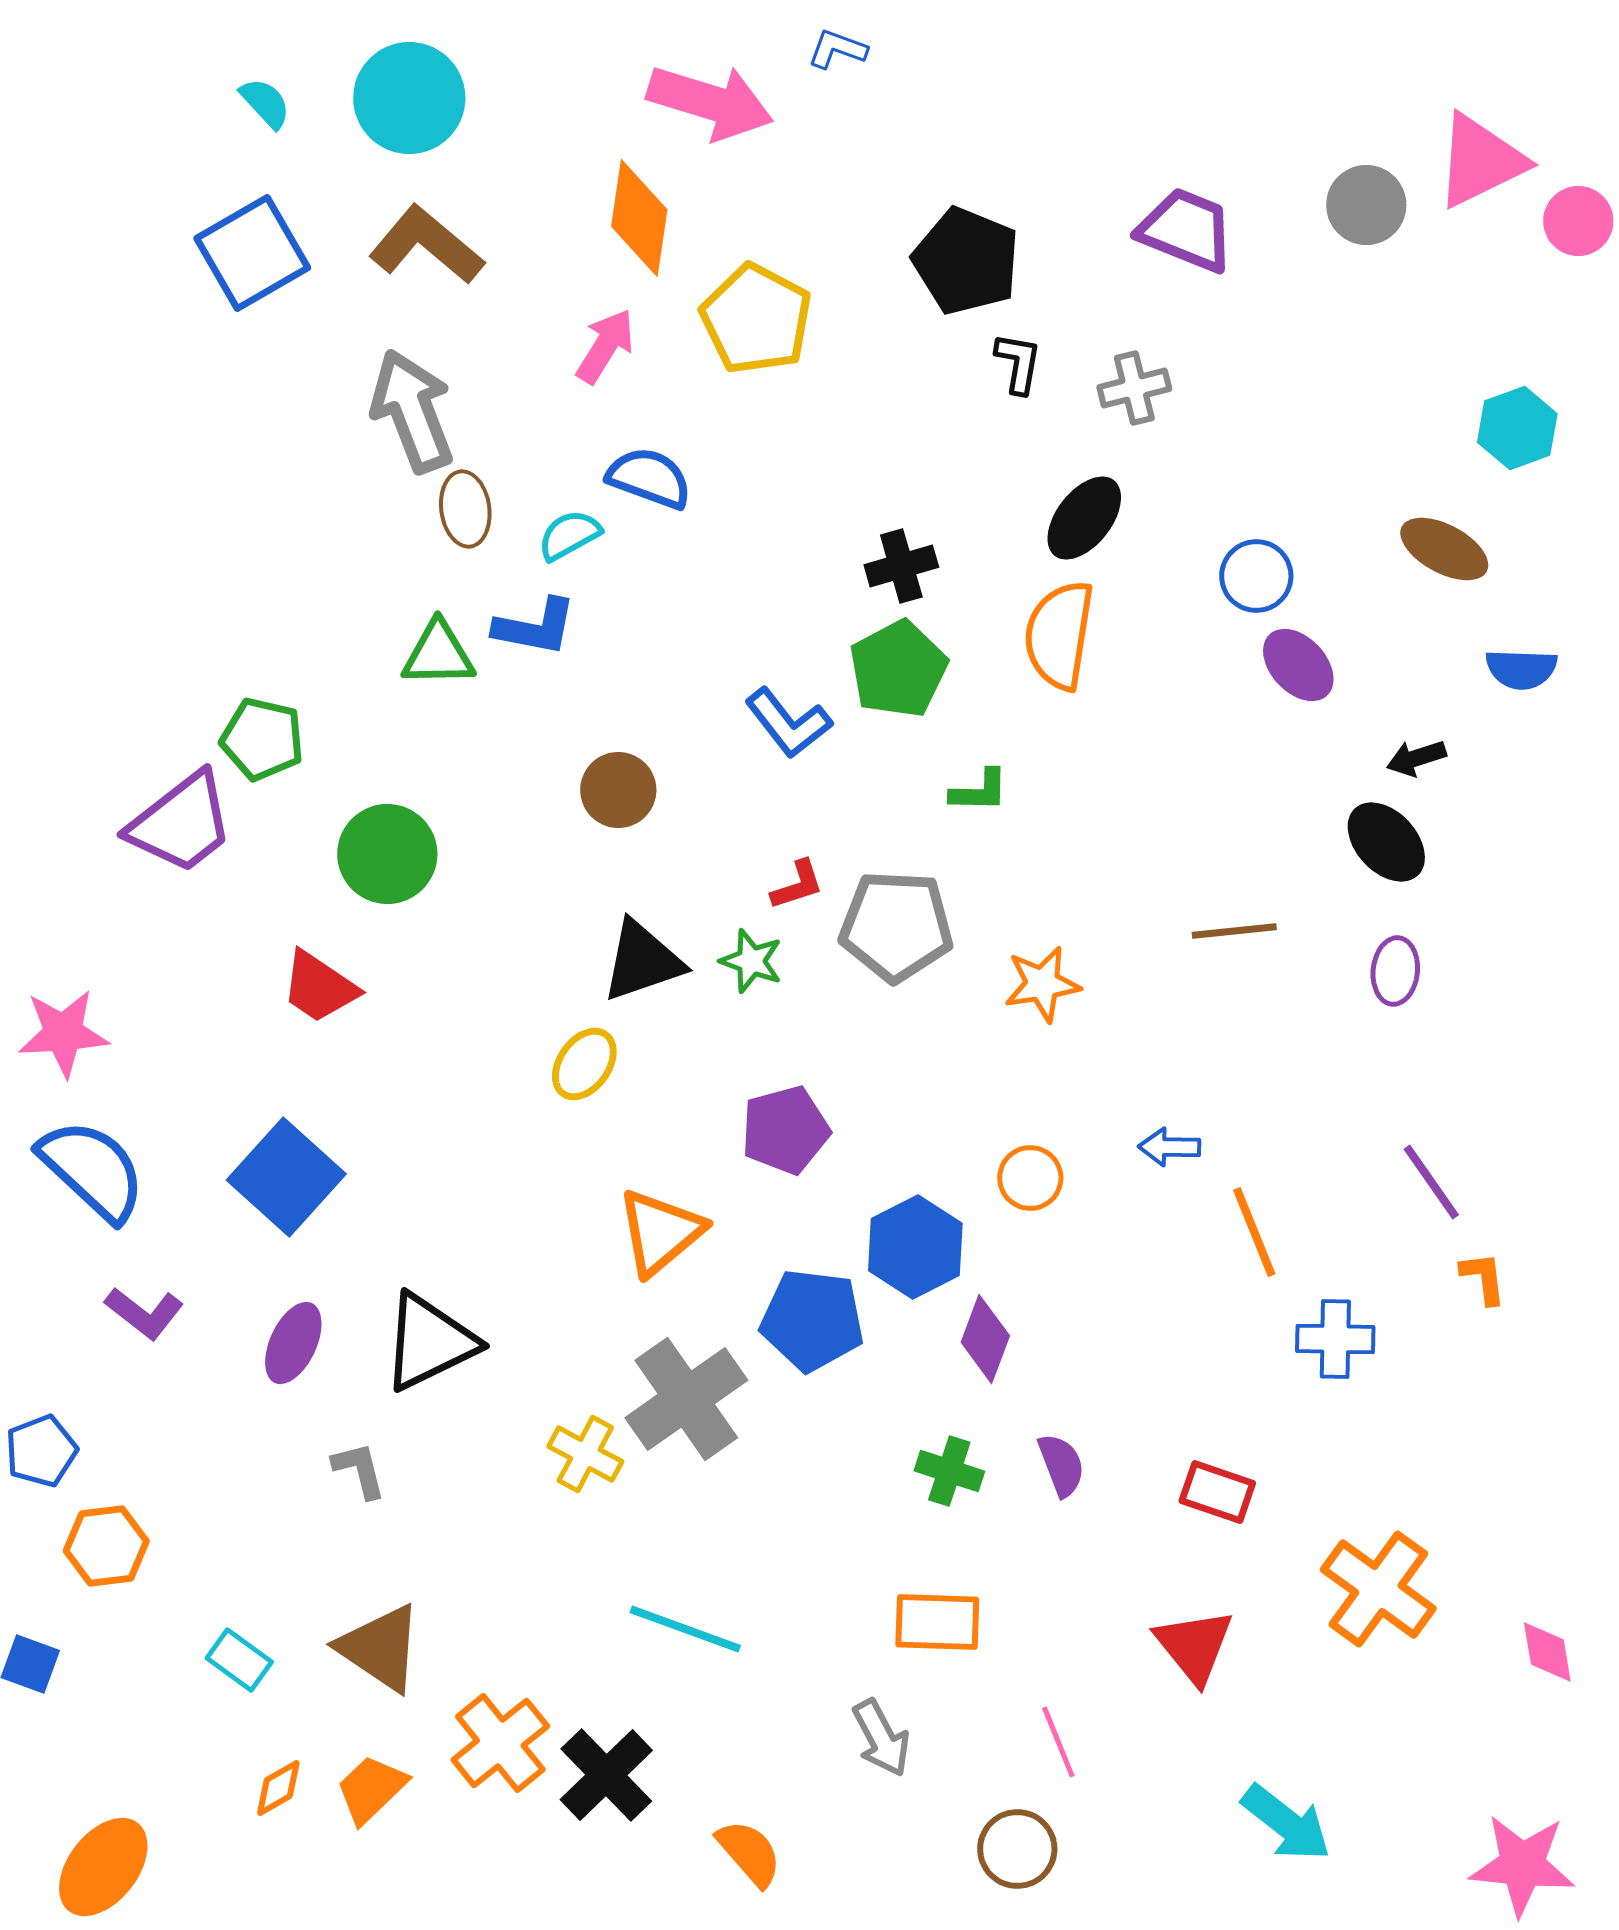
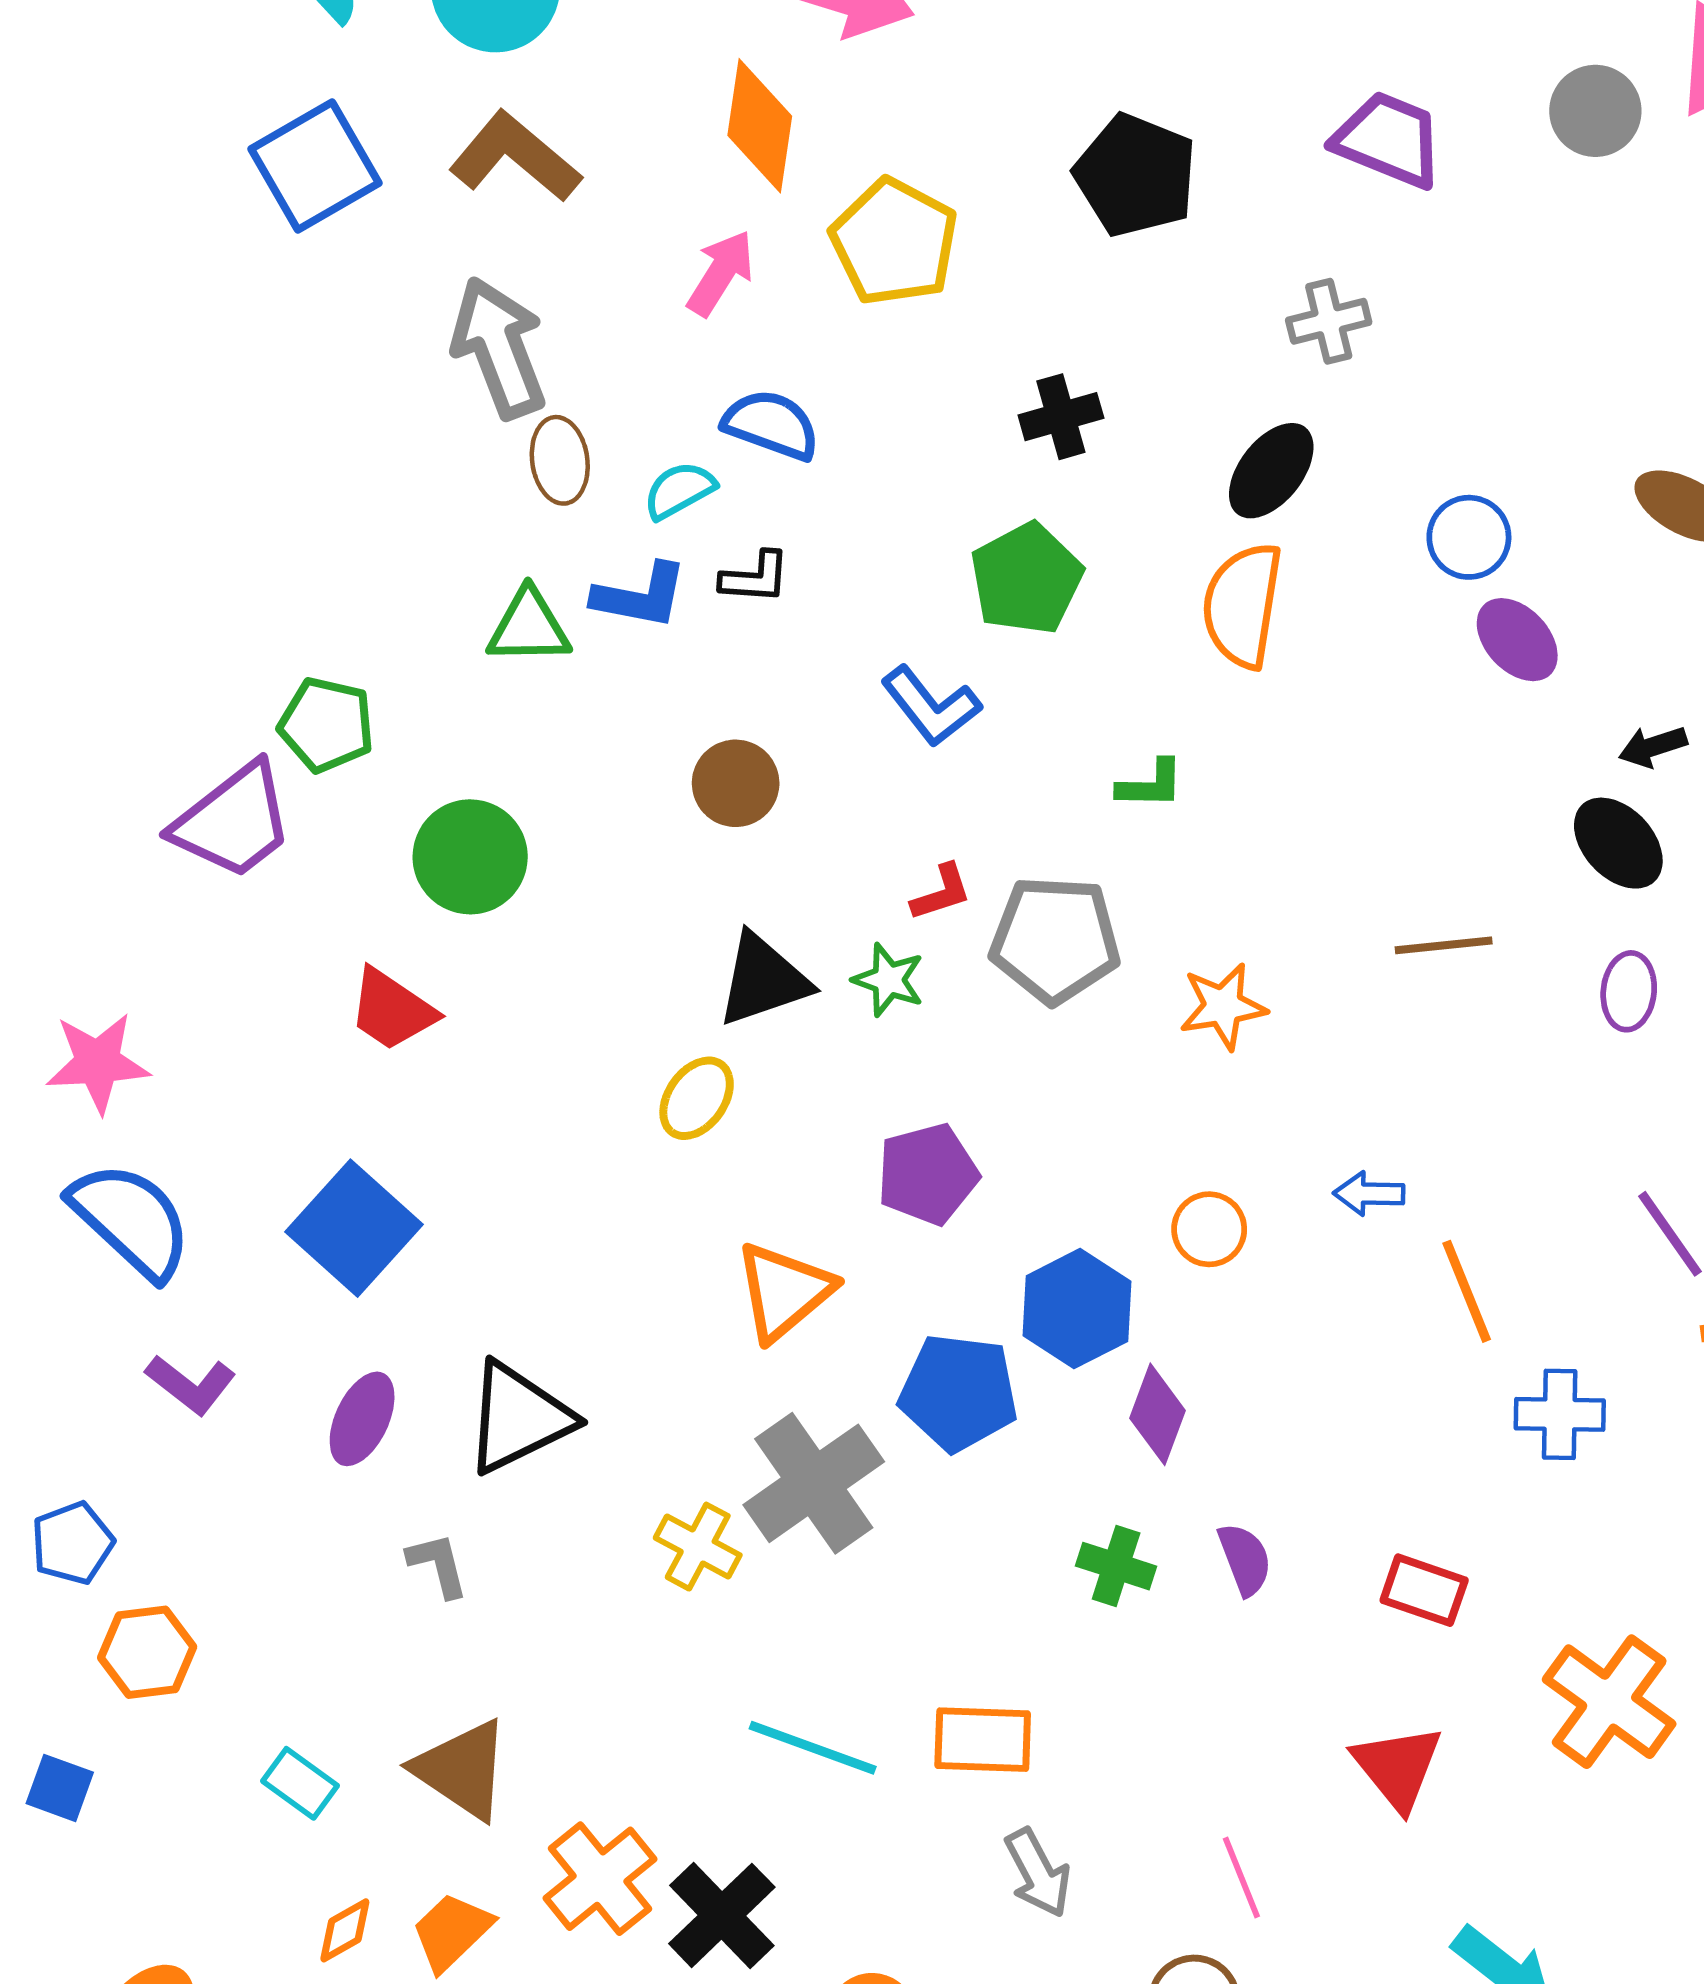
black L-shape: (1018, 363) -> (755, 578), moved, turned 84
black cross: (901, 566) -> (1061, 417), moved
green pentagon: (898, 669) -> (1026, 579), moved
orange rectangle: (937, 1622) -> (983, 1740), moved

